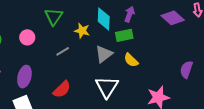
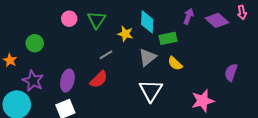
purple arrow: (130, 14) -> (188, 16), moved
pink circle: (27, 37) -> (69, 19), moved
red semicircle: (62, 89) -> (99, 79), moved

